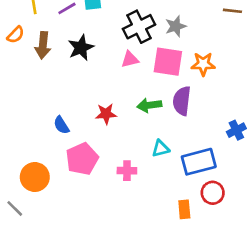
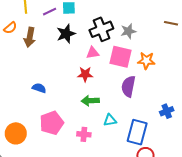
black star: (81, 48) -> (66, 34), moved
green arrow: (149, 105) -> (90, 101), moved
red star: (106, 114) -> (85, 74), moved
blue semicircle: (61, 125) -> (39, 88), moved, turned 136
blue rectangle: (199, 162) -> (137, 132), turned -65

